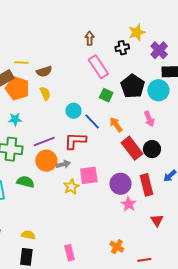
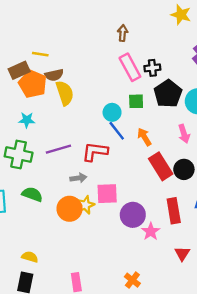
yellow star: (137, 32) -> (181, 15), moved, turned 30
black cross: (122, 48) -> (152, 68), moved
brown semicircle: (44, 71) -> (54, 75), moved
yellow semicircle: (45, 94) -> (65, 93), size x1.5
green square: (106, 95) -> (136, 101), turned -32
cyan circle: (74, 111) -> (112, 112), moved
orange circle: (46, 161) -> (69, 209), moved
purple circle: (120, 184) -> (133, 215), moved

